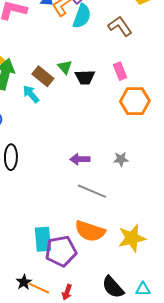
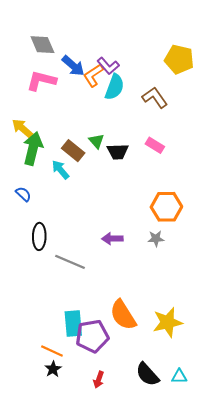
pink rectangle: (120, 71) -> (155, 145), turned -36
orange hexagon: (135, 101) -> (166, 207), moved
gray line: (92, 191) -> (70, 262), moved
orange semicircle: (90, 231) -> (123, 315), turned 40
orange line: (39, 288) -> (52, 351), moved

